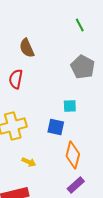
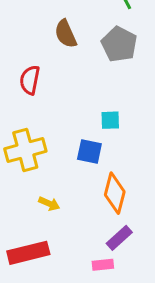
brown semicircle: (27, 48) -> (66, 34), moved
gray pentagon: (83, 67) -> (119, 44), moved

